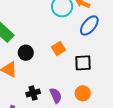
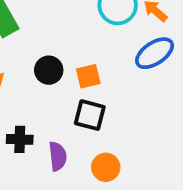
black circle: (26, 53) -> (49, 70), moved
black square: (83, 63) -> (90, 115), moved

